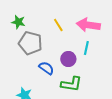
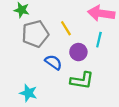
yellow line: (58, 25) -> (66, 28), moved
gray pentagon: (30, 43) -> (35, 34), turned -30

